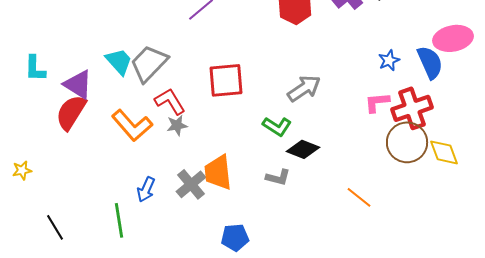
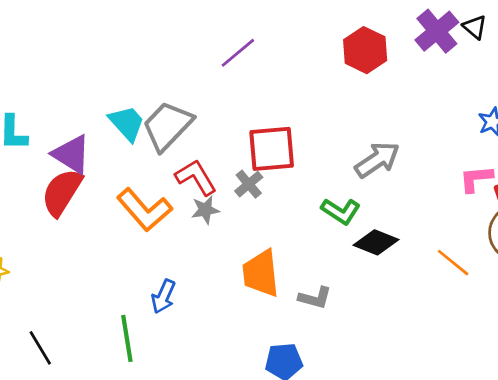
gray L-shape: (278, 177) -> (315, 298), moved
gray cross: (191, 184) -> (249, 184), moved, size x0.7
orange line: (359, 197) -> (453, 263), moved

